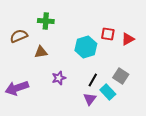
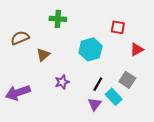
green cross: (46, 21) -> (58, 19), moved
red square: (108, 34) -> (118, 27), moved
red triangle: (128, 39) -> (137, 49), moved
brown triangle: (41, 52) -> (43, 55), turned -32

